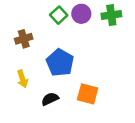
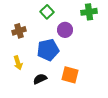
purple circle: (81, 14) -> (65, 30), moved
blue pentagon: (60, 63) -> (48, 50), turned 30

